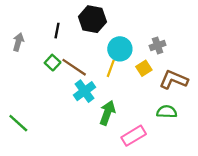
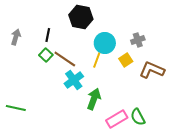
black line: (57, 31) -> (48, 35), moved
green semicircle: (167, 112) -> (138, 117), moved, turned -120
green line: (18, 123) -> (16, 108), turned -30

